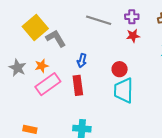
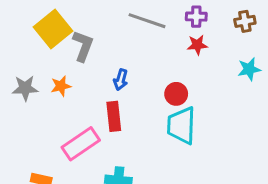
gray L-shape: (56, 38) -> (83, 46), turned 50
gray star: (17, 68) -> (25, 88), turned -30
pink rectangle: (48, 84) -> (81, 144), moved

